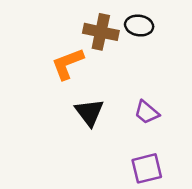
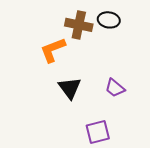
purple square: (147, 168) -> (98, 132), moved

